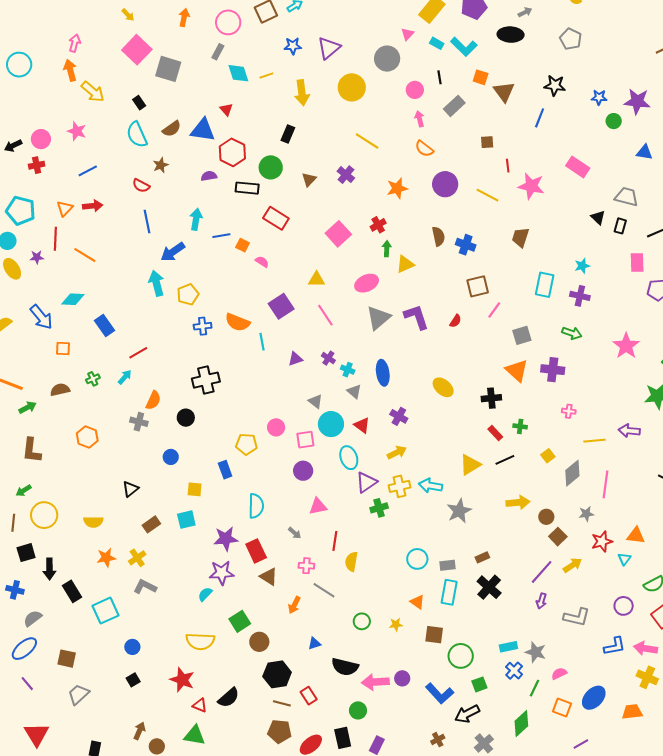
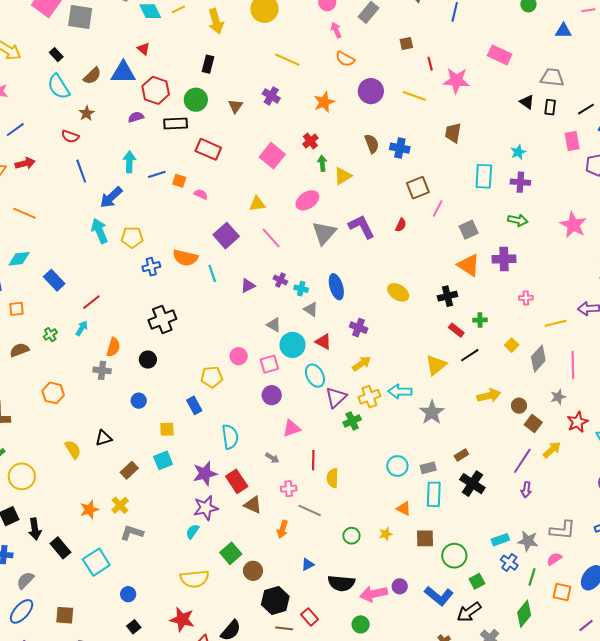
yellow pentagon: (188, 294) -> (132, 237), turned 30
black triangle: (131, 489) -> (103, 438), turned 30
yellow semicircle: (93, 522) -> (73, 449), moved, turned -114
gray L-shape: (577, 617) -> (563, 530), moved

